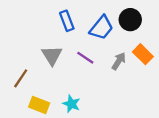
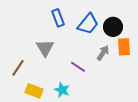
black circle: (130, 20) -> (113, 27), moved
orange rectangle: (143, 54) -> (124, 47), turned 42
purple line: (85, 58) -> (78, 67), moved

